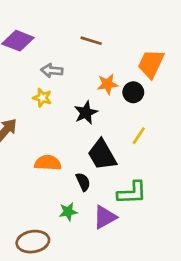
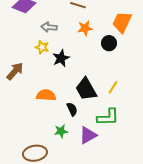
orange star: (108, 84) -> (85, 28), moved
black star: (86, 113) -> (61, 58), moved
yellow line: (139, 136) -> (113, 87), moved

